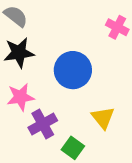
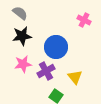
purple cross: (43, 124) -> (46, 71), moved

